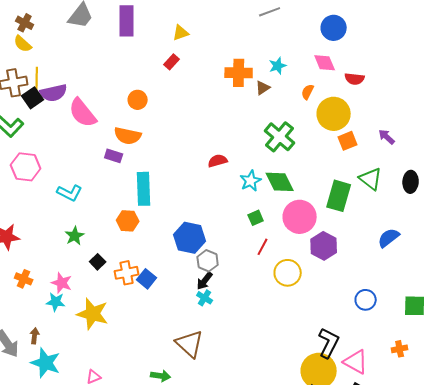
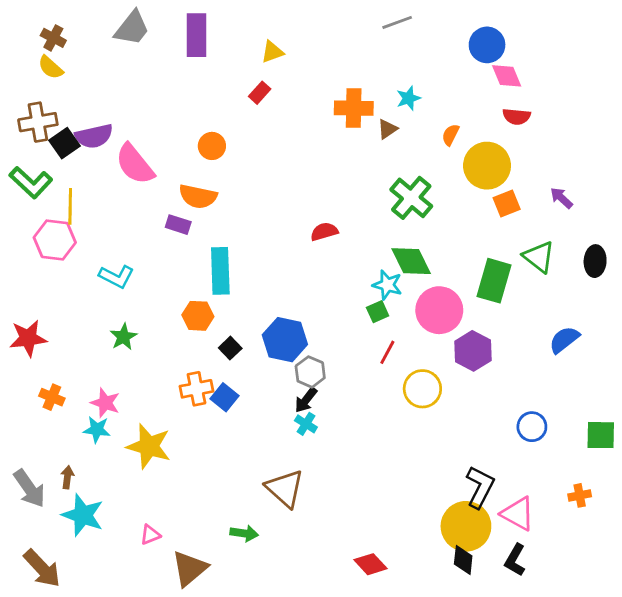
pink diamond: (325, 63) -> (507, 76), moved
yellow line: (37, 80) -> (70, 206), moved
cyan star: (251, 181) -> (387, 285), moved, turned -30
black square: (98, 262) -> (230, 348), moved

